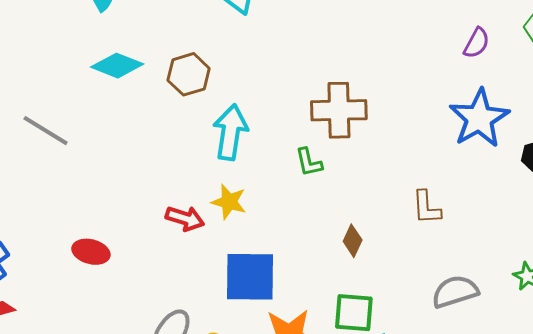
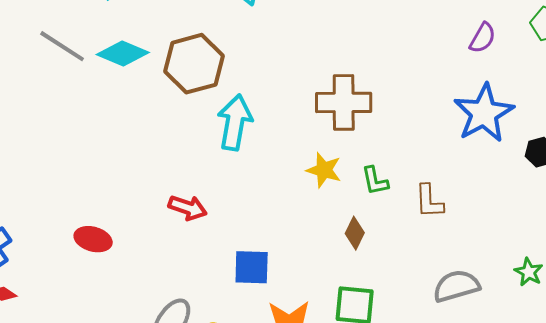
brown hexagon: (189, 74) -> (194, 64), size x1.4
gray line: (46, 131) -> (62, 46), moved
green L-shape: (309, 162) -> (375, 181), moved
yellow star: (229, 202) -> (324, 170), moved
blue square: (250, 277) -> (252, 267), size x0.7

